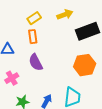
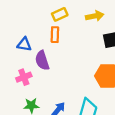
purple semicircle: (36, 62) -> (42, 60), moved

